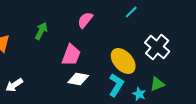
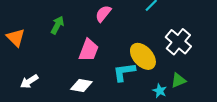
white diamond: (78, 79) -> (81, 86), moved
cyan L-shape: (116, 85) -> (124, 72), moved, turned -130

